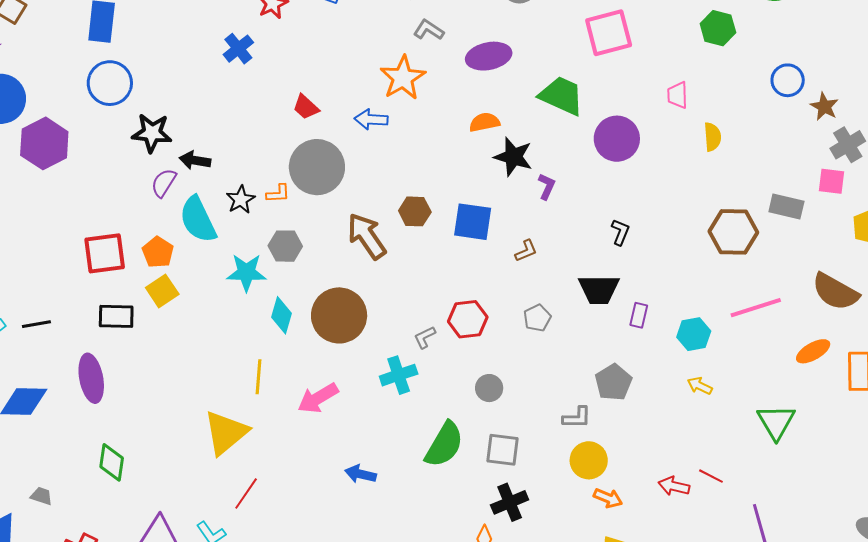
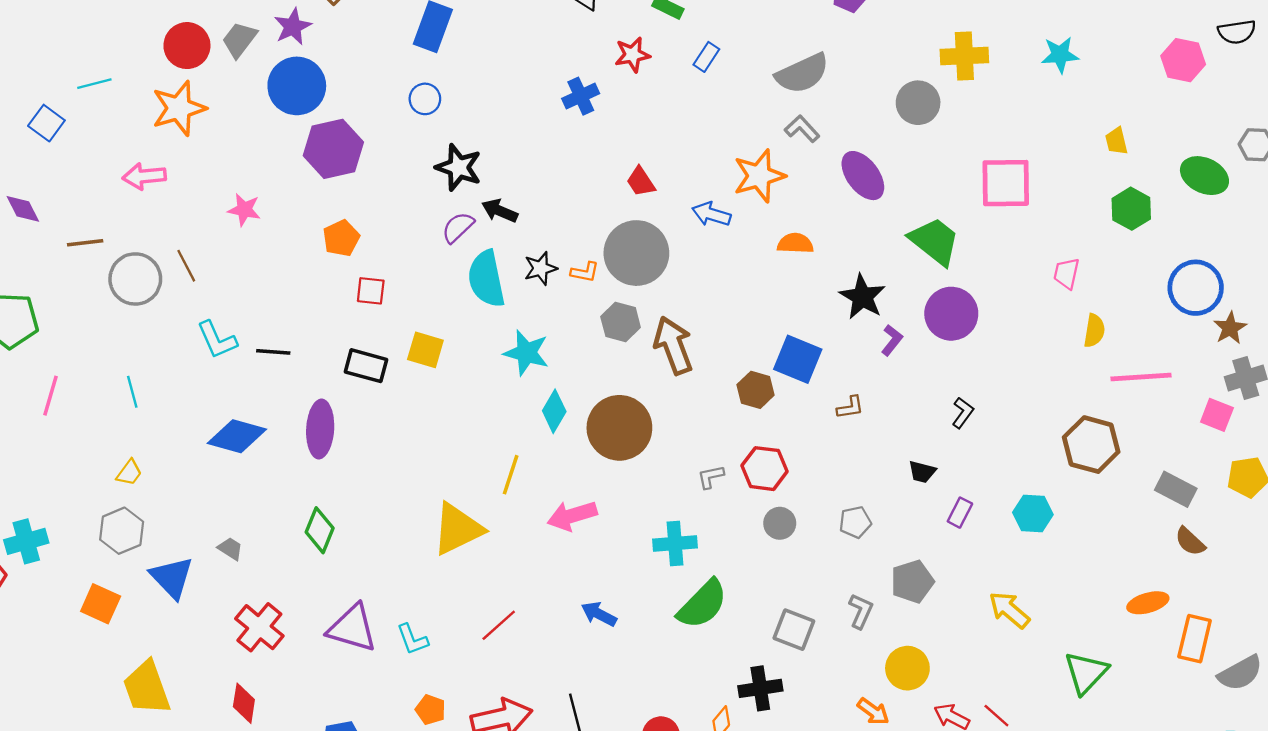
purple ellipse: (489, 56) -> (863, 176), turned 51
blue circle: (788, 80) -> (1196, 288), size x1.4
blue circle: (110, 83) -> (425, 99), size x0.6
orange semicircle: (484, 122) -> (795, 243), moved
purple circle: (617, 139) -> (951, 314), moved
gray rectangle: (786, 207) -> (1176, 489), moved
brown hexagon: (415, 211) -> (756, 390), moved
gray hexagon: (285, 246) -> (621, 322), moved
orange pentagon: (158, 252) -> (341, 238), moved
red square: (105, 253) -> (371, 291), size x0.6
black trapezoid: (599, 289) -> (922, 472), size x0.6
yellow square: (162, 291) -> (425, 350), turned 36
brown semicircle: (835, 292) -> (1190, 541), size x0.6
pink line: (756, 308) -> (1141, 377), moved
gray pentagon: (537, 318) -> (855, 522), moved
cyan hexagon: (694, 334) -> (1033, 514), moved
cyan cross: (399, 375) -> (675, 544), moved
yellow arrow: (700, 386) -> (1009, 610), size x1.5
gray circle: (489, 388) -> (780, 523), moved
gray L-shape: (577, 418) -> (861, 611), turned -80
gray square: (503, 450) -> (794, 630), moved
yellow circle: (589, 460) -> (907, 668), moved
red line: (246, 494) -> (499, 625), moved

